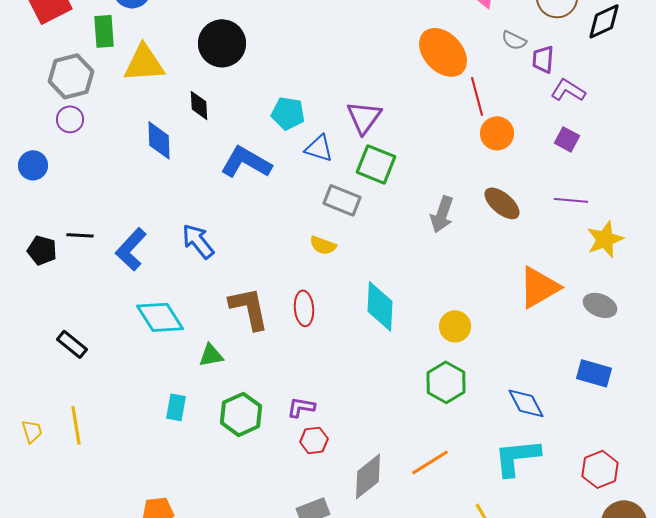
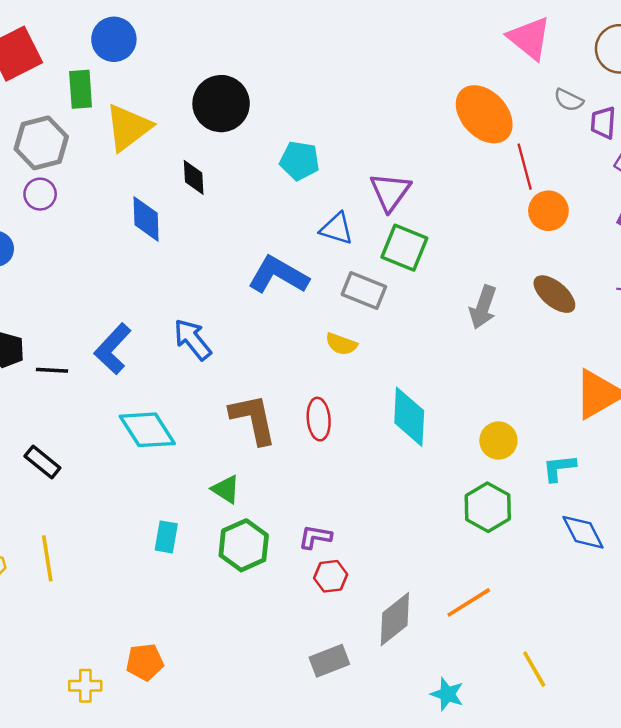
yellow triangle: (144, 63) -> (128, 127), turned -33
cyan pentagon: (288, 113) -> (300, 161), moved
blue L-shape: (246, 162) -> (278, 275), moved
black line: (80, 235) -> (52, 370), moved
green triangle: (211, 355) -> (226, 489), moved, turned 44
cyan L-shape: (517, 457) -> (559, 468), moved, size x0.6

